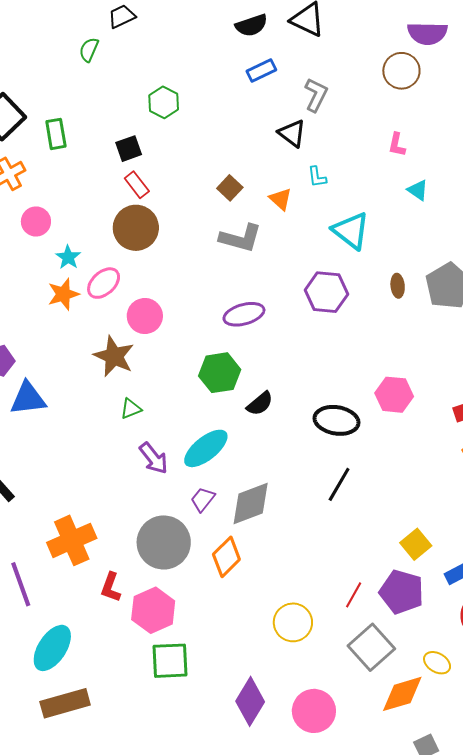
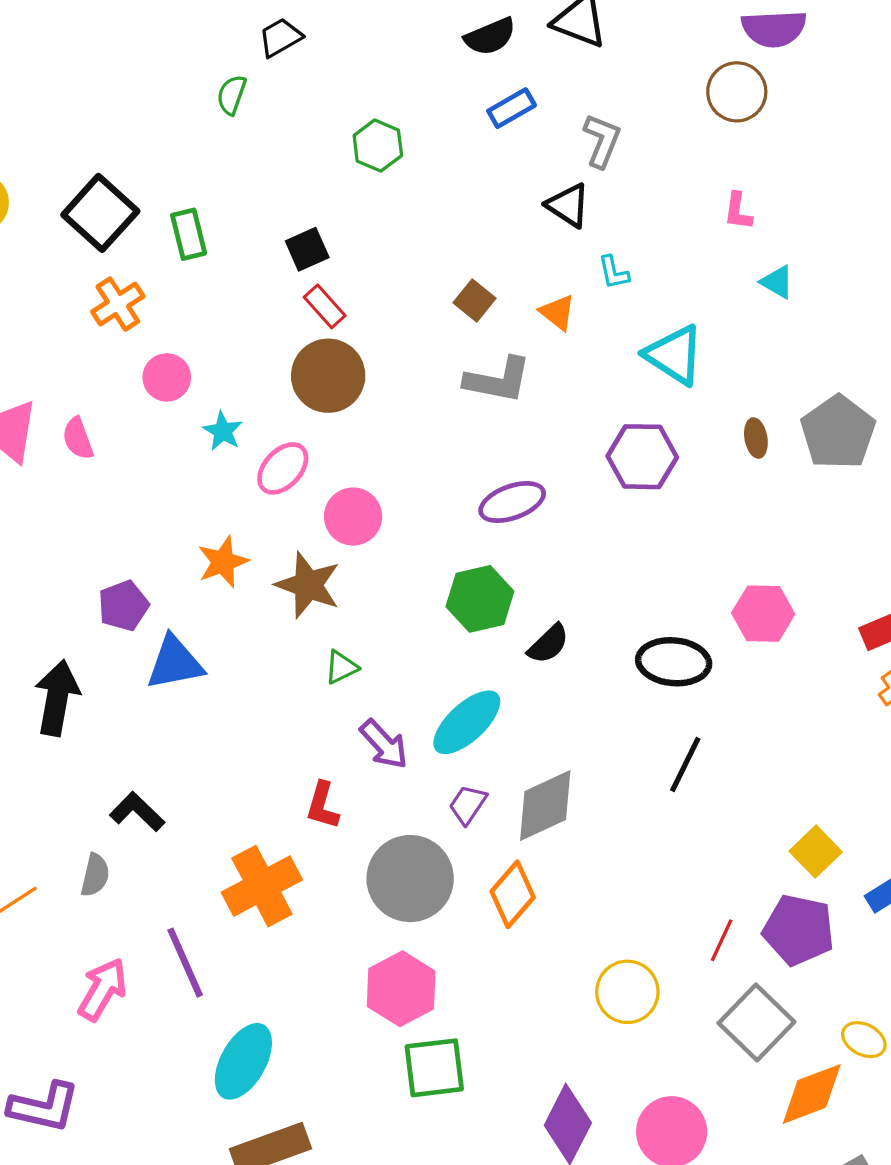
green hexagon: (164, 102) -> (378, 146), moved
orange star: (63, 294) -> (223, 562), moved
red L-shape: (111, 587) -> (322, 805), moved

